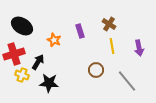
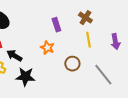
orange star: (54, 40) -> (47, 48), moved
black arrow: (38, 62) -> (14, 56), turned -91

